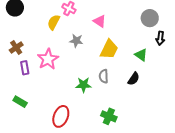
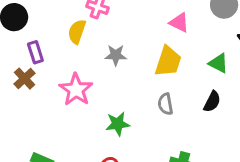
pink triangle: (100, 21) -> (179, 22), moved
purple rectangle: (25, 68) -> (35, 52), moved
green star: (83, 85) -> (118, 124), moved

